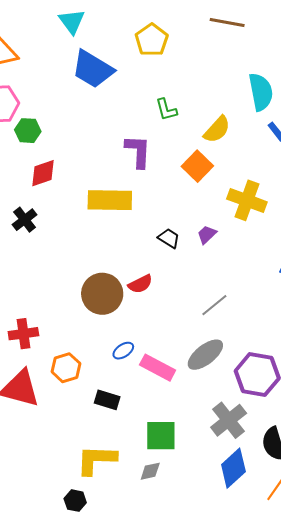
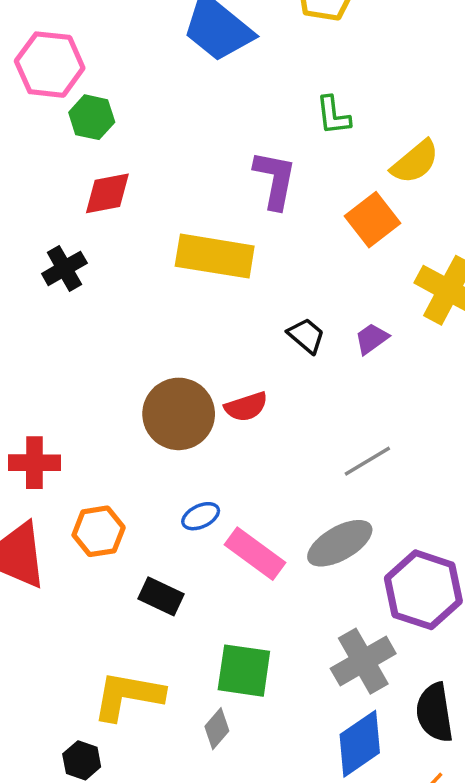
gray diamond: (150, 471) -> (217, 729), turned -45

